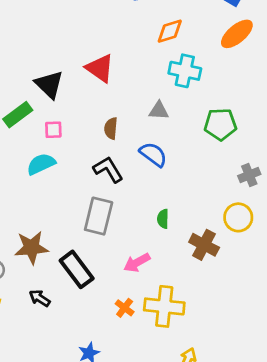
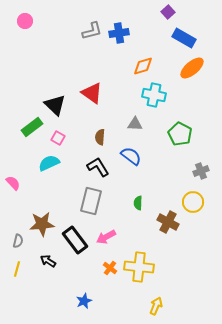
green pentagon: (220, 124) -> (180, 134), turned 30
pink square: (53, 130) -> (58, 138), turned 32
pink arrow: (137, 263) -> (106, 237), moved

